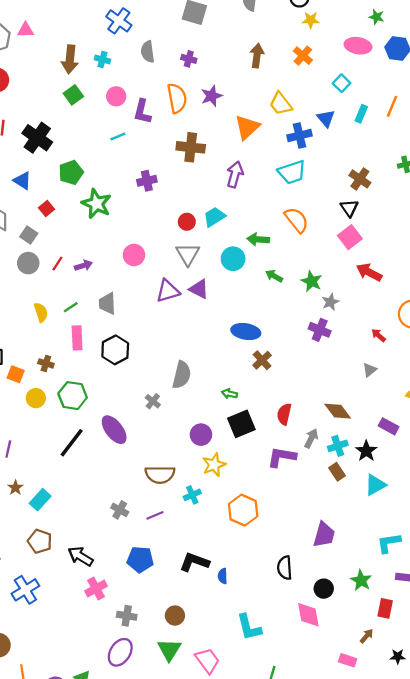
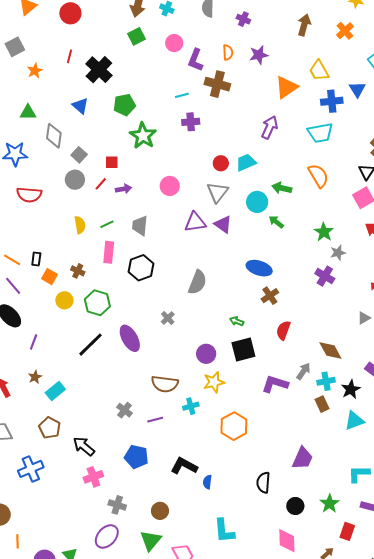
orange semicircle: (177, 98) -> (228, 52), size x0.6
cyan line: (118, 137) -> (182, 95), moved
brown cross: (191, 147) -> (217, 84), moved
red square: (46, 209) -> (112, 162), moved, turned 32
green arrow: (274, 276) -> (276, 222), moved
gray semicircle: (182, 375) -> (197, 282), moved
red semicircle: (284, 414) -> (283, 330), moved
pink diamond: (308, 615) -> (287, 541), moved

